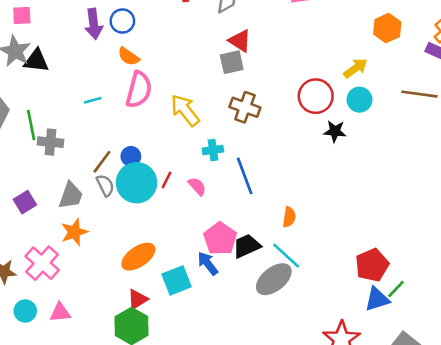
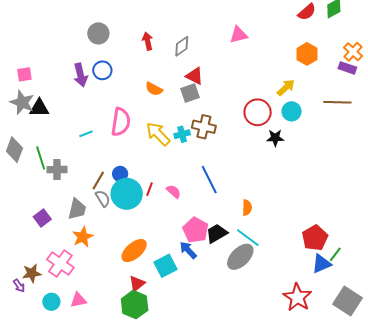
orange semicircle: (129, 56) -> (154, 89), moved
cyan cross: (213, 150) -> (182, 134), moved

